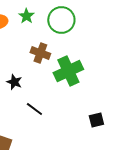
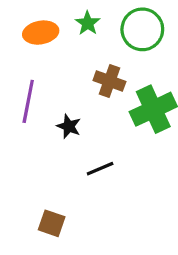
black line: (34, 109) -> (100, 169), turned -60

